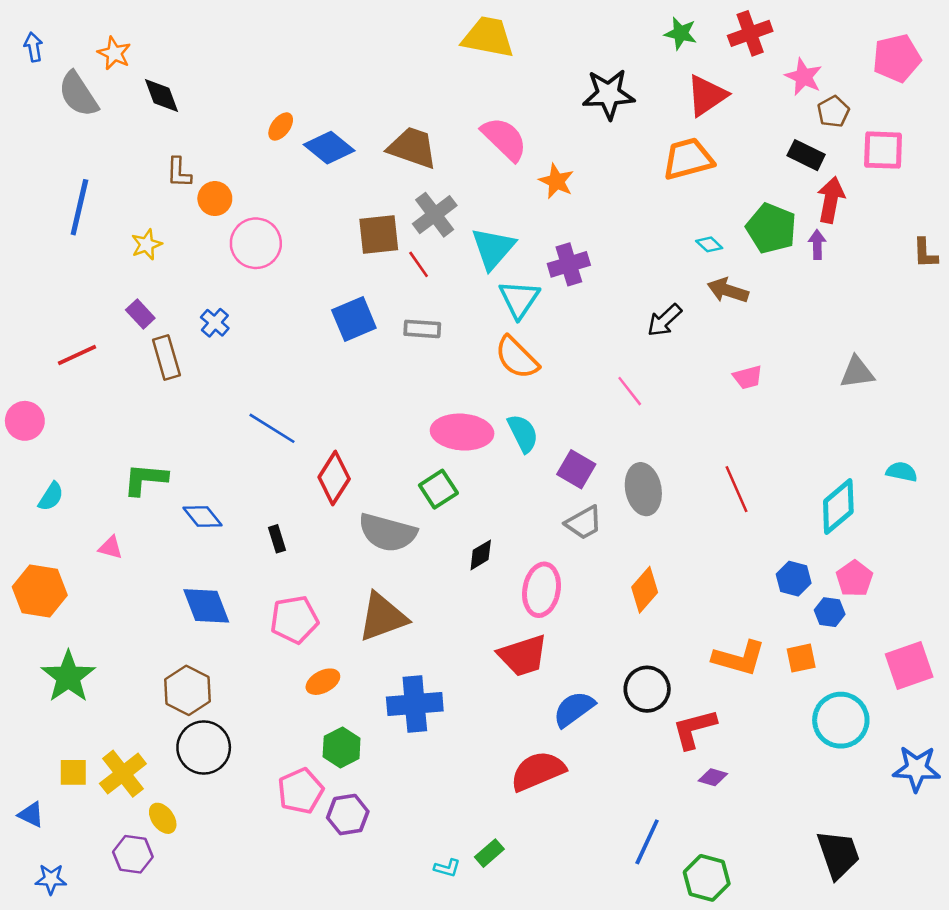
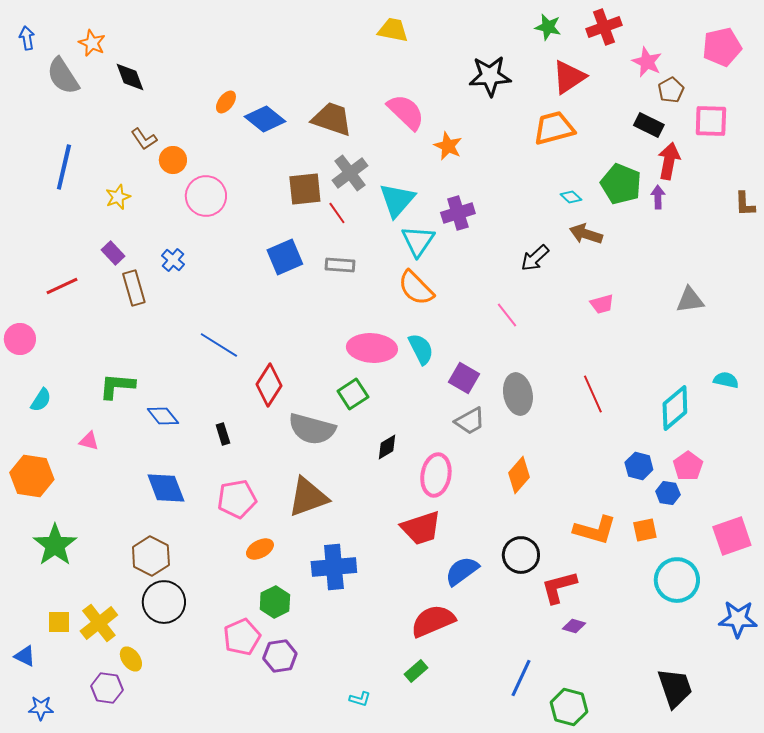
yellow trapezoid: (488, 37) -> (393, 30), size x0.7
brown L-shape: (179, 172) -> (144, 139), turned -36
green rectangle: (489, 853) -> (416, 671), moved

